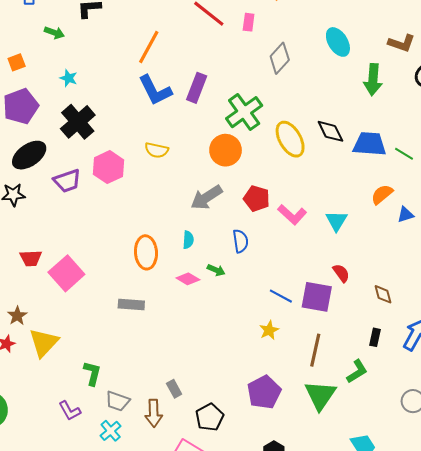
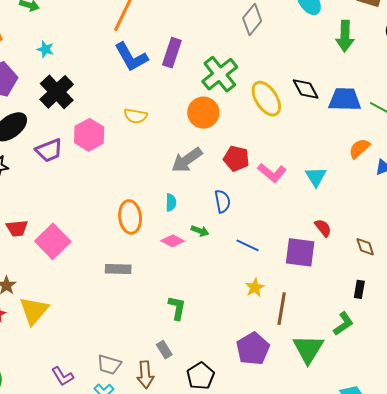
blue line: (281, 296) -> (248, 245), moved
brown line: (315, 350) -> (282, 309), moved
green L-shape: (92, 373) -> (177, 308), moved

